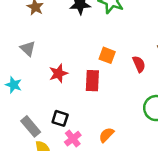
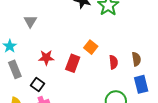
red star: (58, 73) -> (46, 58), moved
gray rectangle: (31, 126) -> (15, 69), moved

